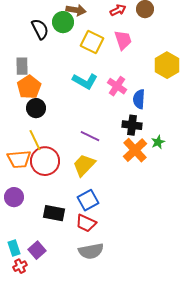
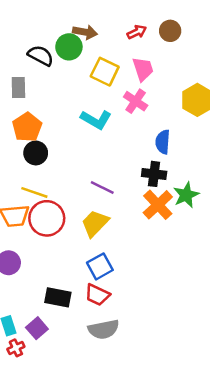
black semicircle: (40, 29) -> (41, 56), turned -35
gray rectangle: (22, 66) -> (18, 88), moved
pink cross: (117, 86) -> (136, 101), moved
yellow line: (35, 140) -> (34, 192), turned -45
green star: (158, 142) -> (186, 195), size x1.5
black rectangle: (54, 213) -> (58, 297), moved

